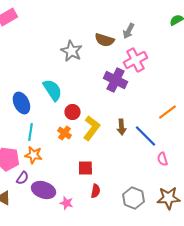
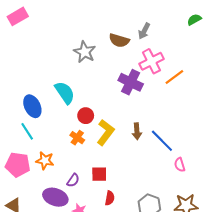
orange line: (167, 112) -> (174, 77), moved
cyan line: (30, 132) -> (27, 131), moved, turned -42
purple semicircle: (22, 178) -> (73, 180), moved

